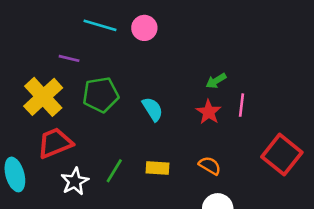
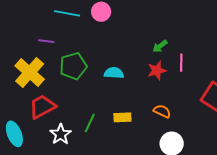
cyan semicircle: (153, 109) -> (114, 73), turned -48
red star: (209, 112) -> (157, 71), turned 30

